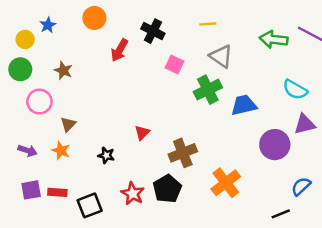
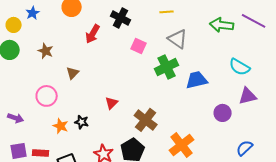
pink circle: (39, 102) -> (47, 96), moved
brown triangle: (68, 124) -> (73, 73), moved
purple circle: (275, 145) -> (223, 113), size x0.7
orange star: (61, 151) -> (61, 126), moved
brown cross: (183, 153) -> (146, 120), turned -30

